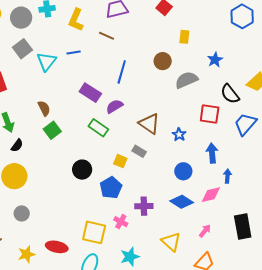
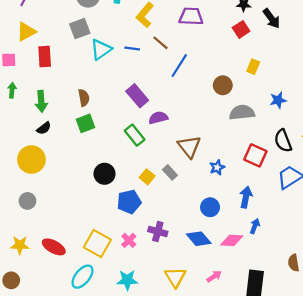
brown line: (106, 36) -> (161, 43), moved
blue line: (122, 72) -> (179, 66), moved

